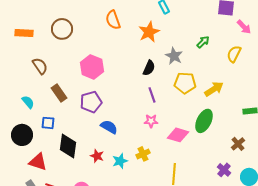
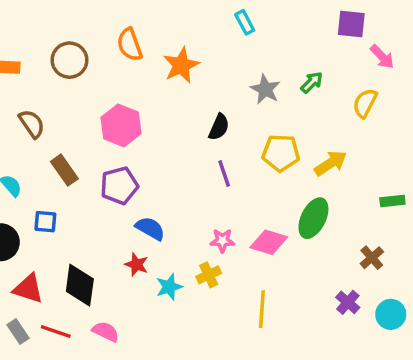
orange semicircle: (113, 20) -> (130, 45), moved
orange star: (149, 32) -> (181, 65), moved
gray star: (174, 56) -> (265, 89), moved
pink star: (151, 121) -> (222, 240), moved
black diamond: (68, 146) -> (80, 285), moved
red star: (97, 156) -> (136, 265), moved

